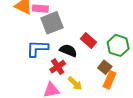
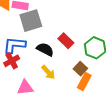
red cross: (58, 67) -> (12, 61), moved
yellow arrow: (75, 83) -> (48, 72), moved

